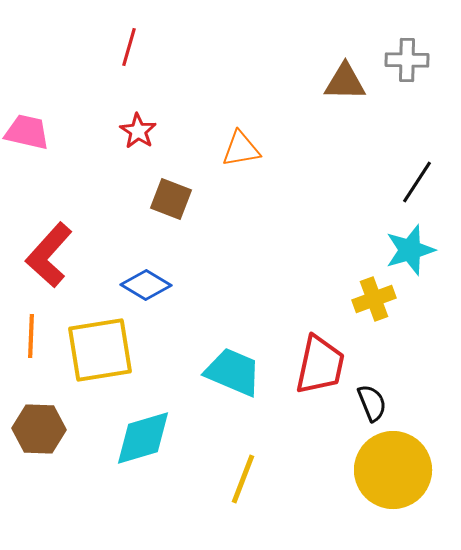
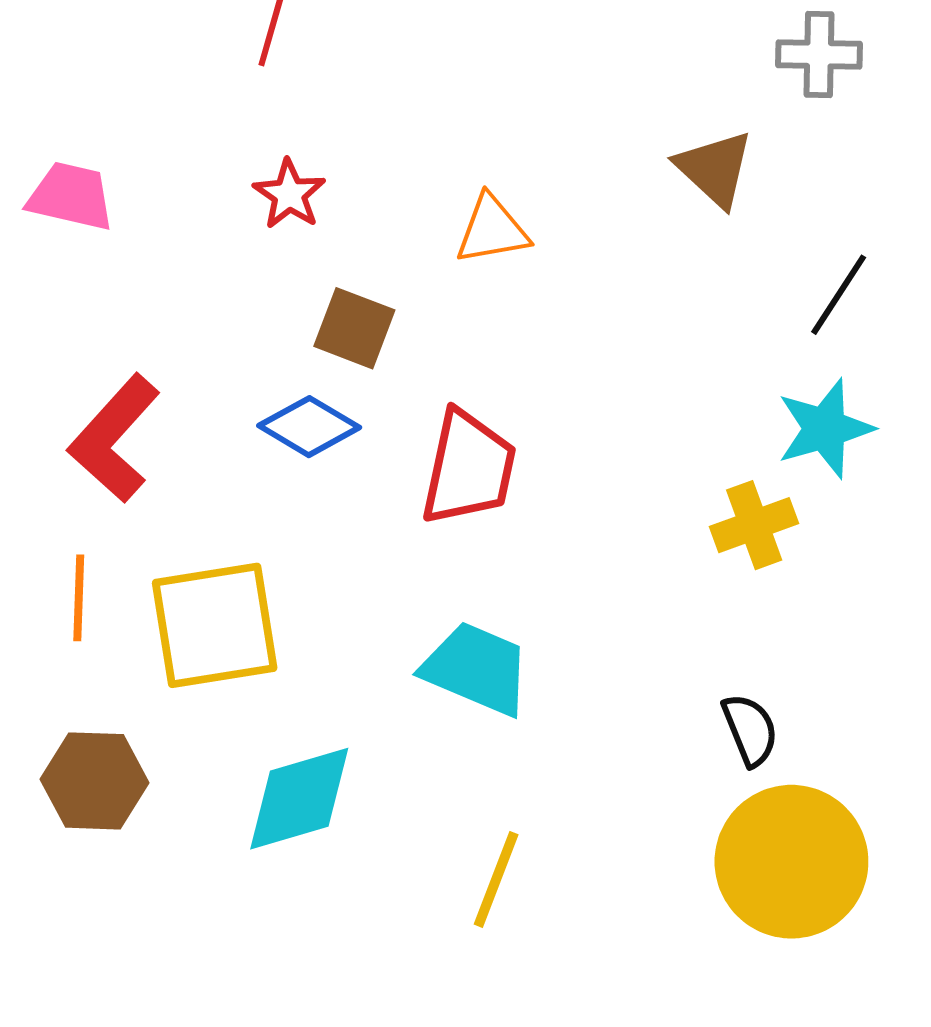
brown triangle: (345, 82) -> (715, 169), moved, turned 42
blue diamond: (146, 285) -> (309, 427), moved
red trapezoid: (320, 365) -> (469, 468), moved

